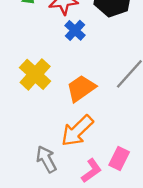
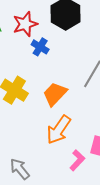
gray arrow: (46, 159) -> (20, 169), moved

